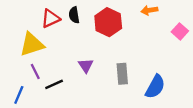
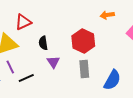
black semicircle: (74, 15) -> (43, 43), moved
red hexagon: (108, 22) -> (83, 41), moved

